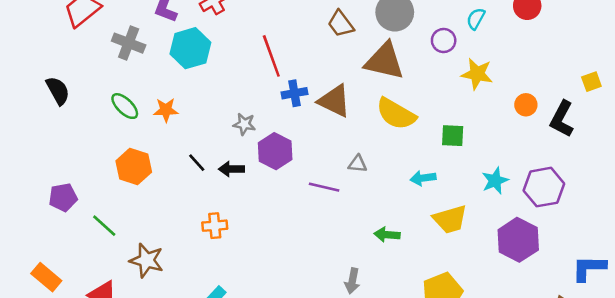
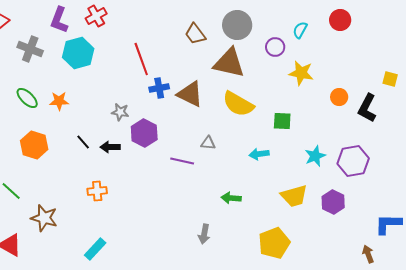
yellow square: (591, 82) -> (390, 79), turned 35
yellow trapezoid: (450, 219) -> (294, 196), moved
purple hexagon: (518, 240) -> (333, 202), size x0.7

